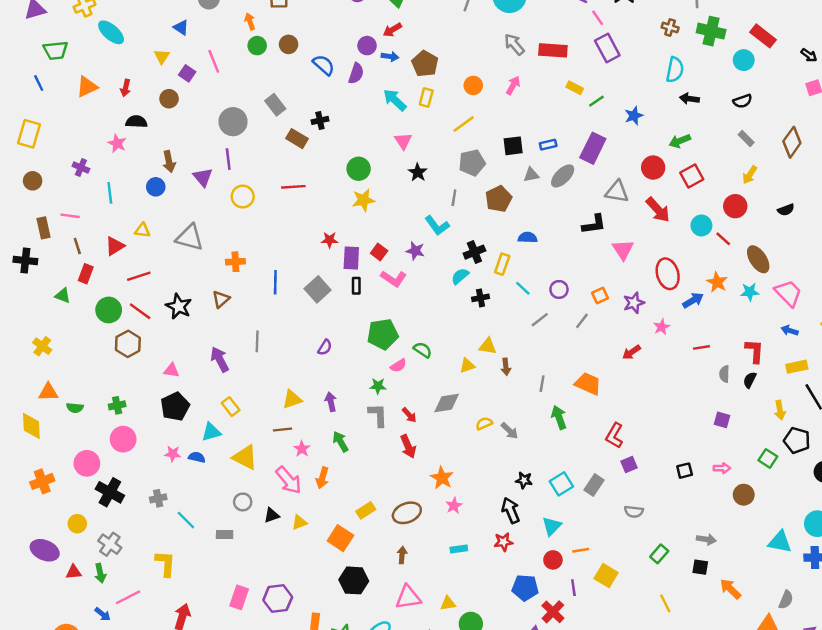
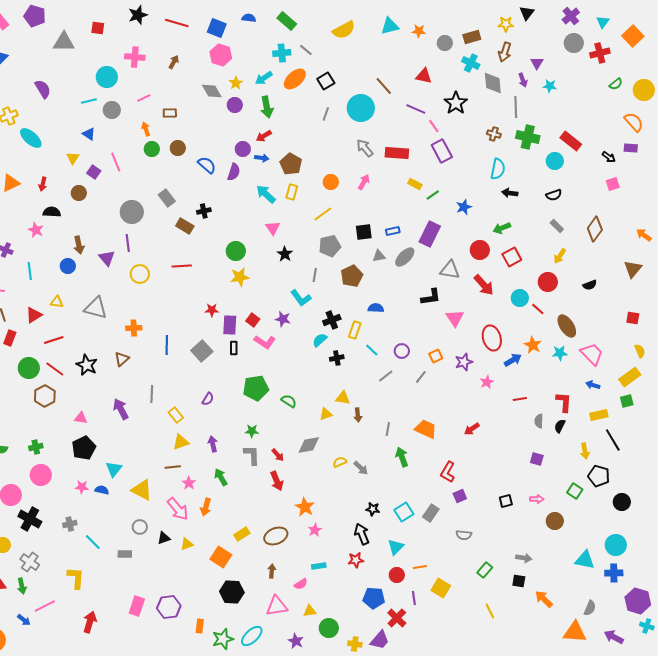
red arrow: (631, 352) -> (472, 429), moved
pink semicircle: (398, 366) -> (301, 584), moved
yellow rectangle: (231, 407) -> (176, 415), moved
cyan triangle: (211, 432) -> (114, 469), turned -36

